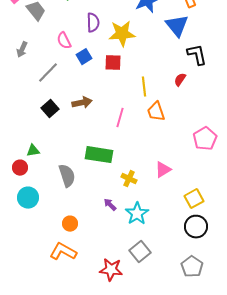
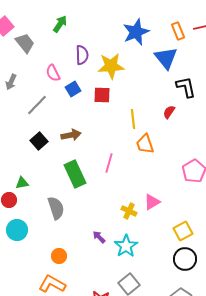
pink line: (120, 118) -> (109, 163), moved
green rectangle: (99, 155) -> (75, 174), moved, turned 56
yellow cross: (129, 179) -> (129, 211), moved

